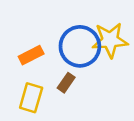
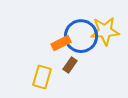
orange rectangle: (31, 55) -> (61, 43), moved

